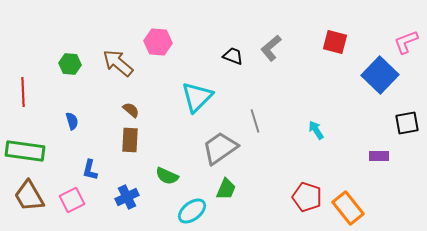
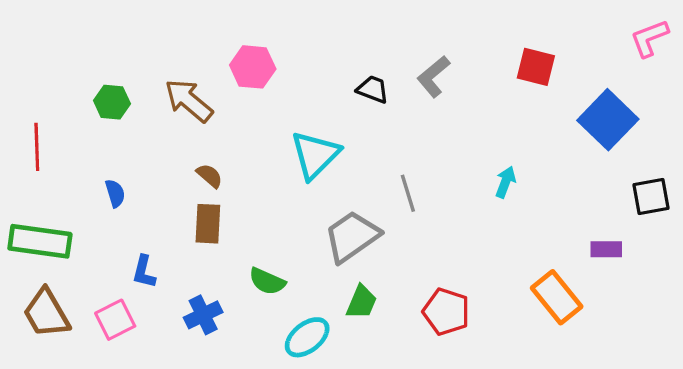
pink L-shape: (406, 42) -> (649, 38), moved
cyan arrow: (316, 130) -> (505, 182), moved, turned 54
red pentagon: (307, 197) -> (446, 312), moved
orange rectangle: (348, 208) -> (557, 297), moved

